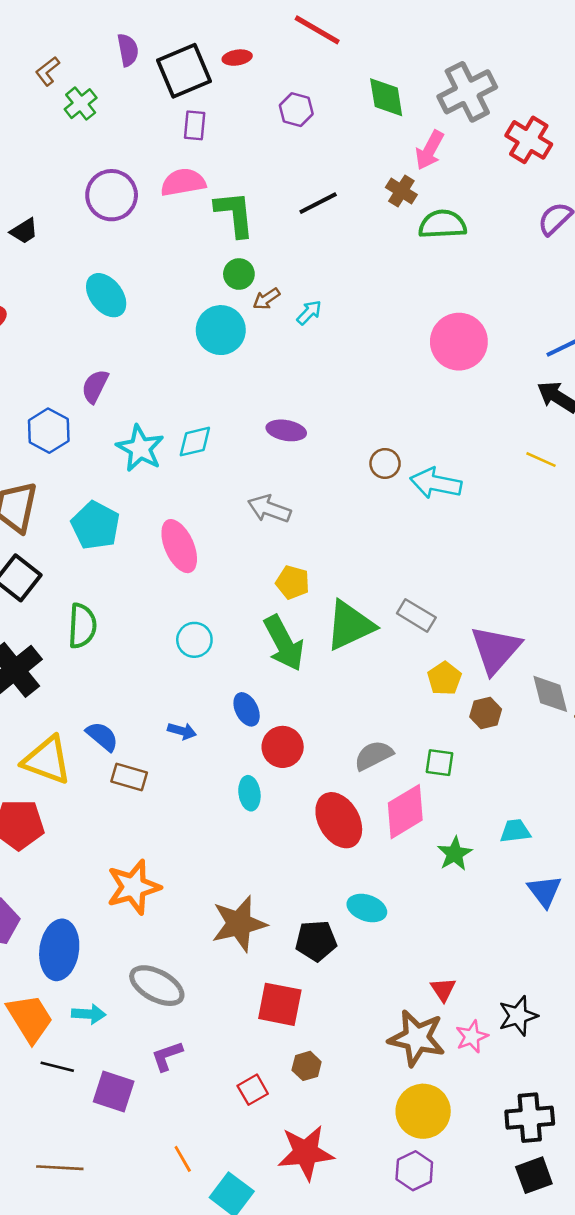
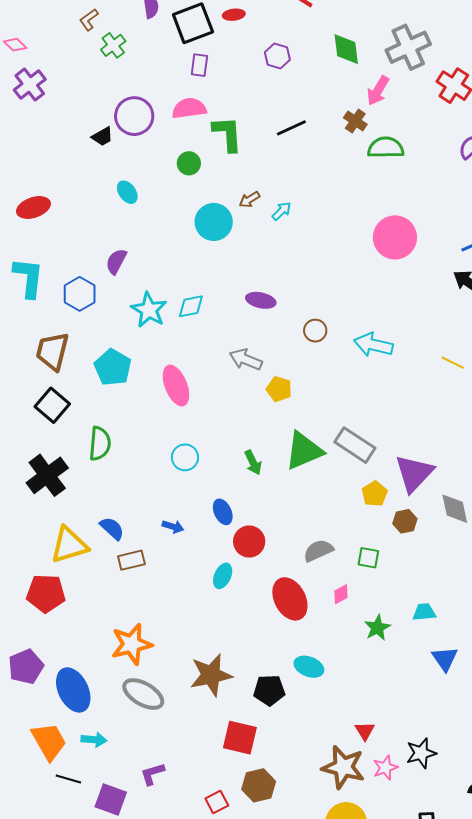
black trapezoid: (24, 231) -> (102, 137), moved
green circle: (239, 274) -> (189, 163), moved
cyan ellipse: (106, 295) -> (127, 192), size x0.7
yellow line: (541, 460) -> (453, 363), moved
brown circle: (385, 463) -> (315, 331), moved
yellow pentagon: (293, 582) -> (279, 389), moved
gray rectangle: (416, 615) -> (355, 445), size x1.4
green arrow: (284, 643) -> (253, 462), size x0.6
yellow triangle: (47, 760) -> (69, 545), turned -39
brown rectangle: (129, 777) -> (131, 560), turned -32
cyan ellipse: (249, 793) -> (223, 576), turned 30
pink diamond: (405, 812) -> (341, 594), size x0.5
blue ellipse: (59, 950) -> (73, 690), turned -36
gray ellipse: (157, 986) -> (143, 694), moved
brown hexagon: (307, 1066) -> (259, 785), size x1.5

